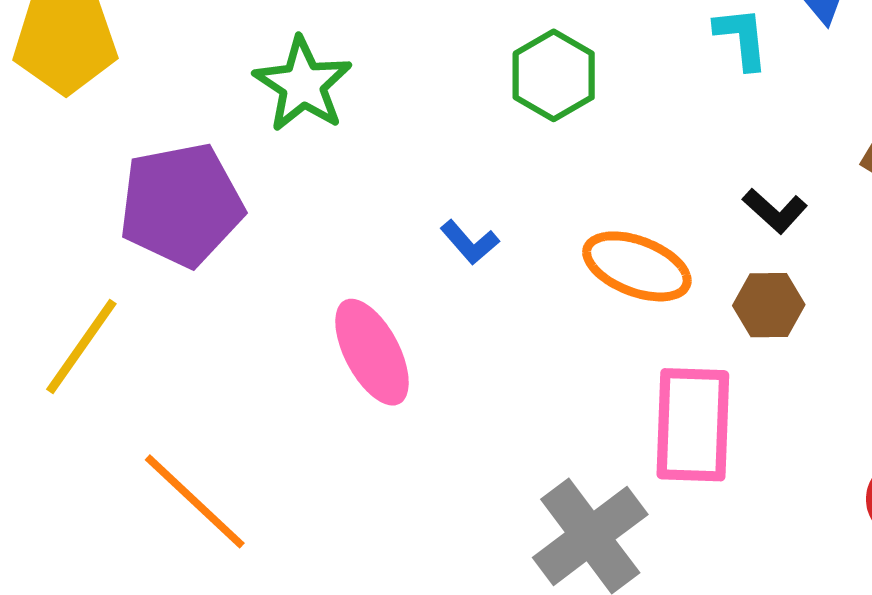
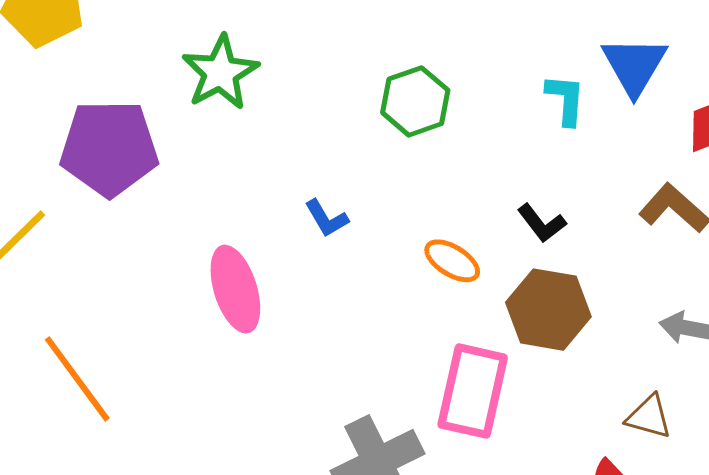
black L-shape: (775, 211) -> (542, 223), moved
orange ellipse: (637, 266) -> (452, 261), size x0.7
brown hexagon: (769, 305) -> (548, 310), size x1.5

